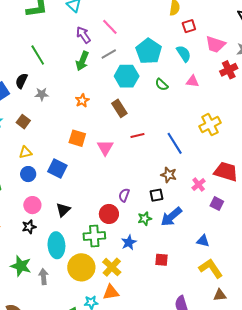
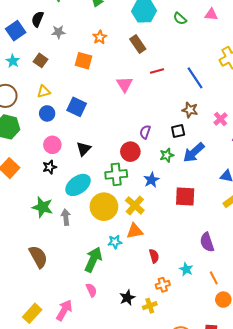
orange square: (77, 138) -> (83, 61), moved
cyan ellipse: (56, 245) -> (78, 185), turned 60
red square: (162, 260) -> (185, 196), size x1.5

